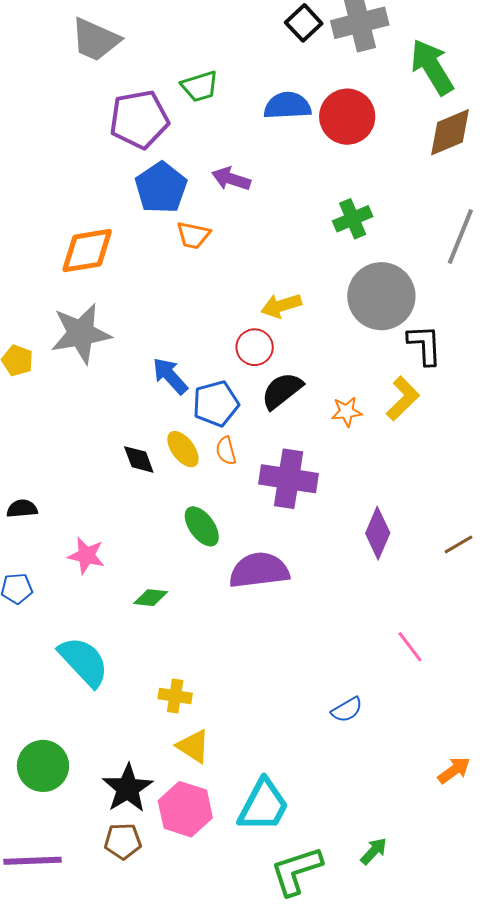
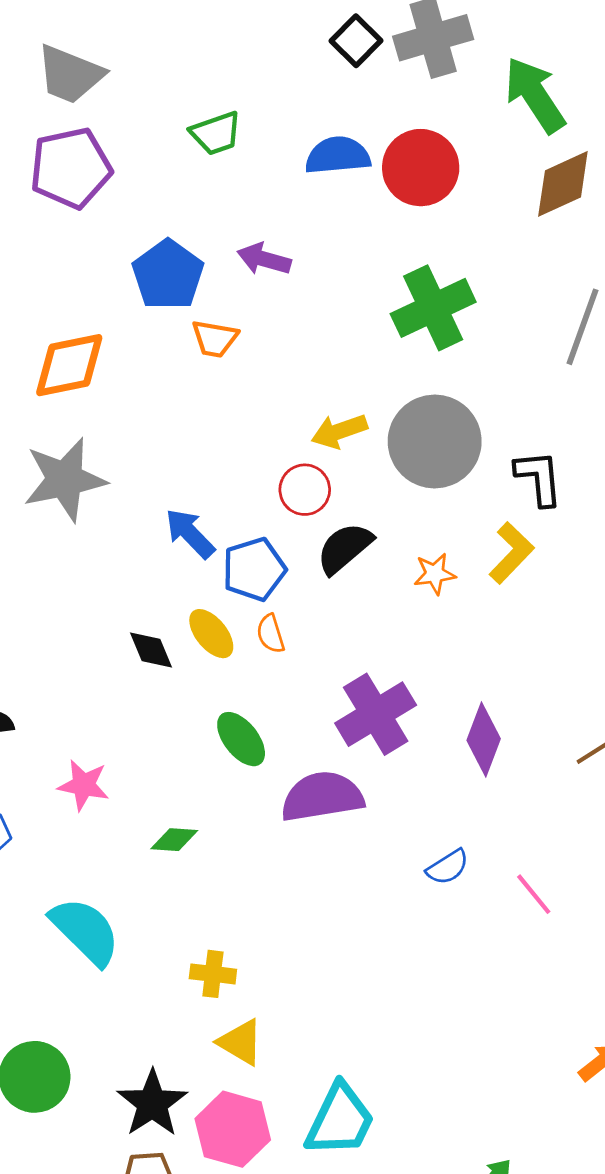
purple pentagon: (139, 119) -> (71, 168), moved
green cross: (353, 219) -> (433, 308), size x1.5
gray circle: (381, 296) -> (435, 441), moved
purple cross: (289, 479) -> (376, 714), moved, turned -38
blue semicircle: (347, 710) -> (448, 867), moved

